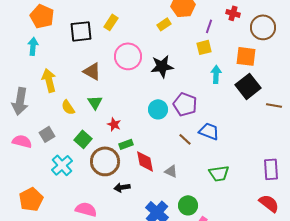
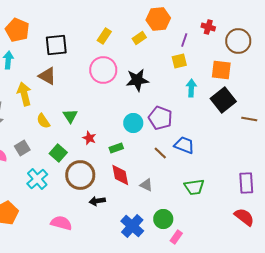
yellow rectangle: (111, 22) -> (104, 36), moved
brown triangle: (92, 71) -> (47, 76), moved
green rectangle: (126, 144) -> (116, 148), moved

